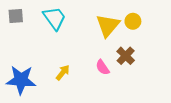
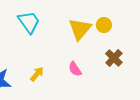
brown cross: (126, 56) -> (114, 58), moved

